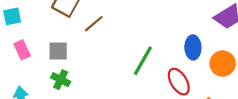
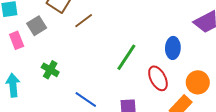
gray square: (58, 51) -> (37, 26), moved, turned -36
orange circle: (223, 64) -> (198, 82), moved

